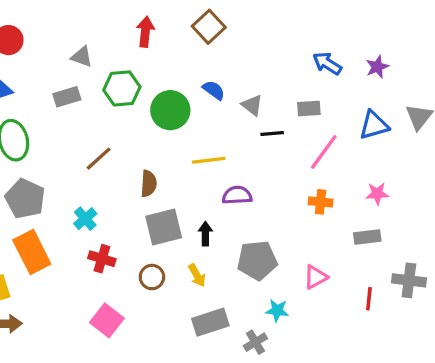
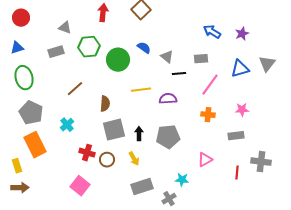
purple semicircle: (237, 195) -> (168, 99), moved
red cross: (102, 259) -> (87, 153), moved
gray pentagon: (257, 260) -> (168, 137), moved

